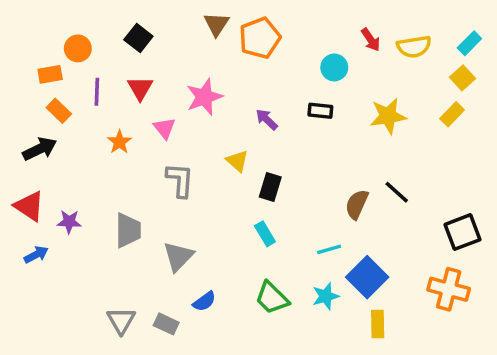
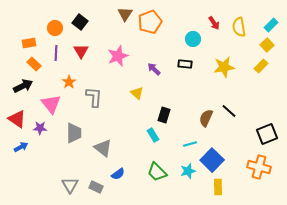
yellow semicircle: (414, 47) -> (239, 27), turned 90
orange circle: (78, 48) -> (55, 28), moved
pink triangle: (164, 128) -> (51, 104), moved, size x1.5
gray L-shape: (180, 180) -> (94, 97), moved
black rectangle: (270, 187) -> (164, 115), moved
gray triangle: (178, 256) -> (103, 148), turned -36

